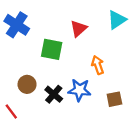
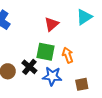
green square: (52, 49) -> (45, 52), moved
black cross: (54, 94) -> (29, 67), moved

